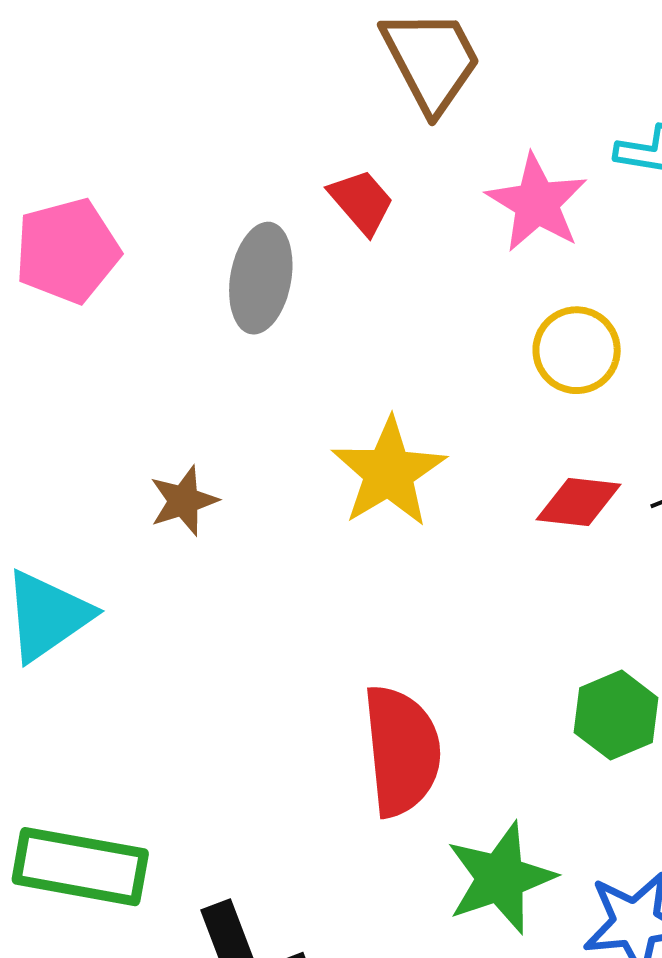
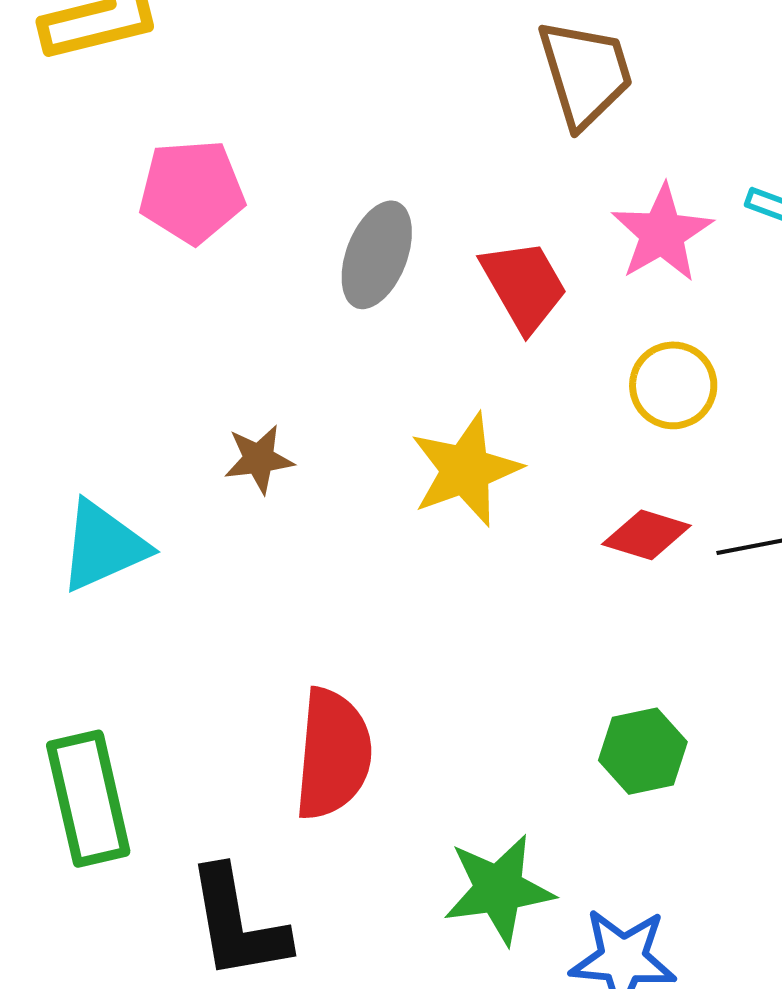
red trapezoid: (361, 202) -> (524, 285), moved, size x1.4
red semicircle: (402, 751) -> (333, 754), moved
green rectangle: (80, 867) -> (88, 799), turned 56

